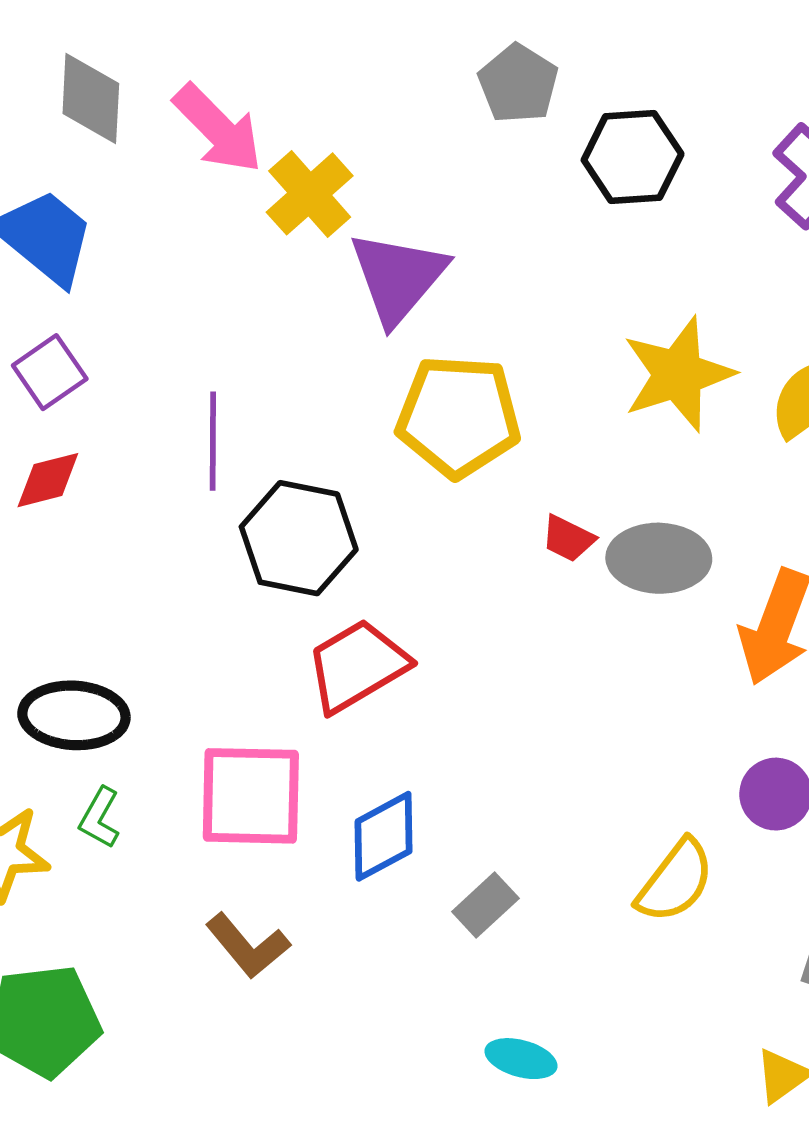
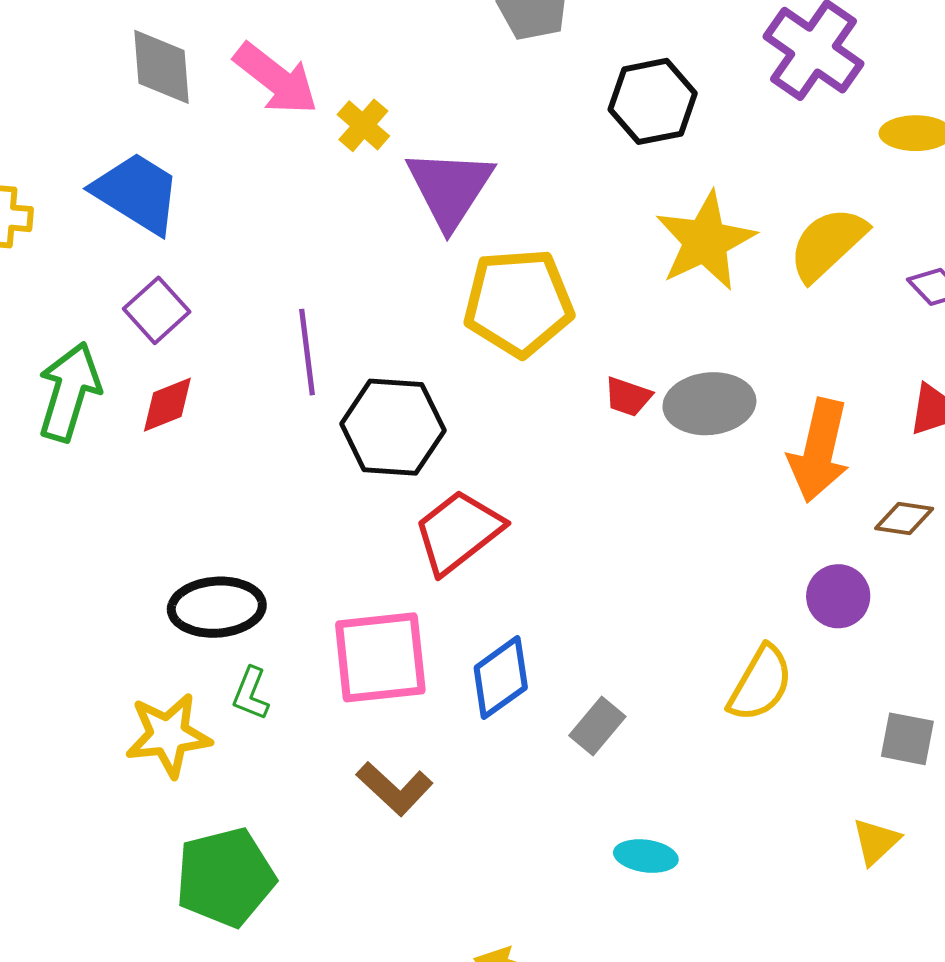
black hexagon: (633, 157) -> (653, 101), moved
yellow cross: (310, 194) -> (363, 125), size x0.7

